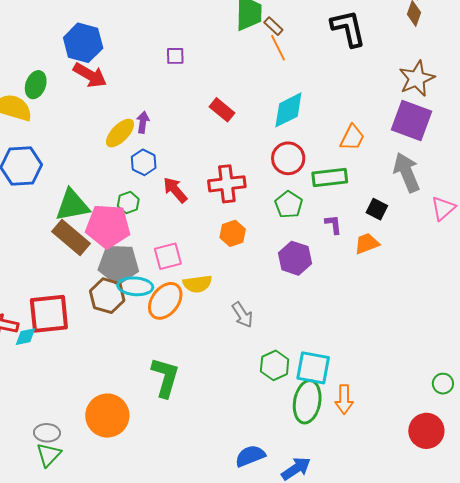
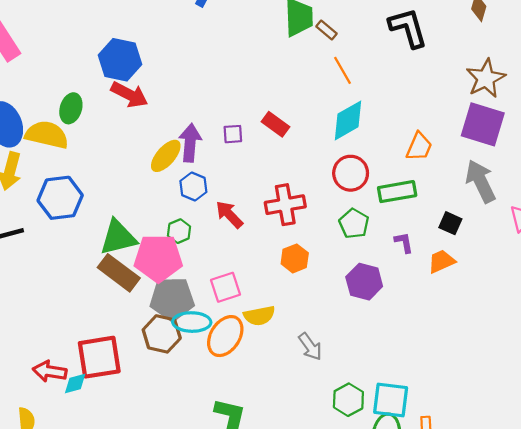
orange line: (278, 48) -> (342, 70), moved
purple square: (175, 56) -> (233, 134), moved
purple arrow: (143, 122) -> (190, 143), size x1.6

